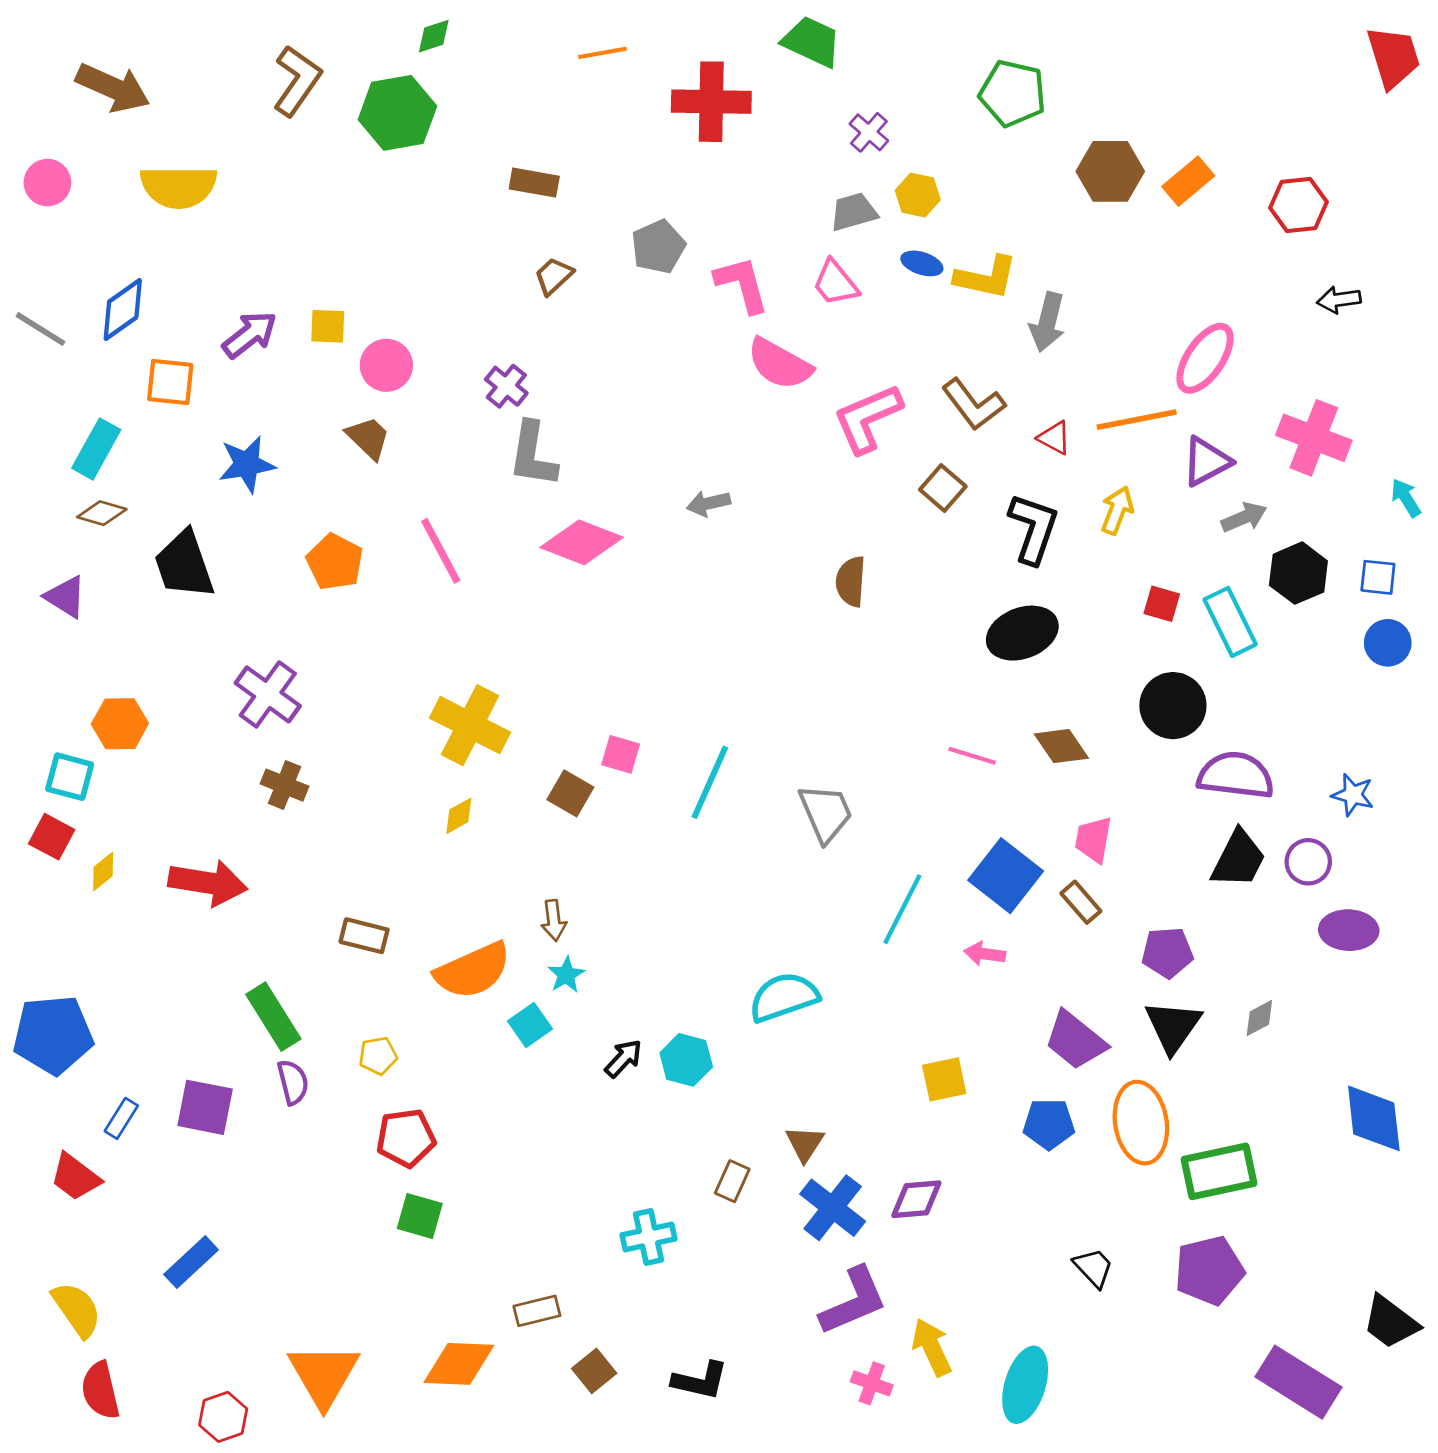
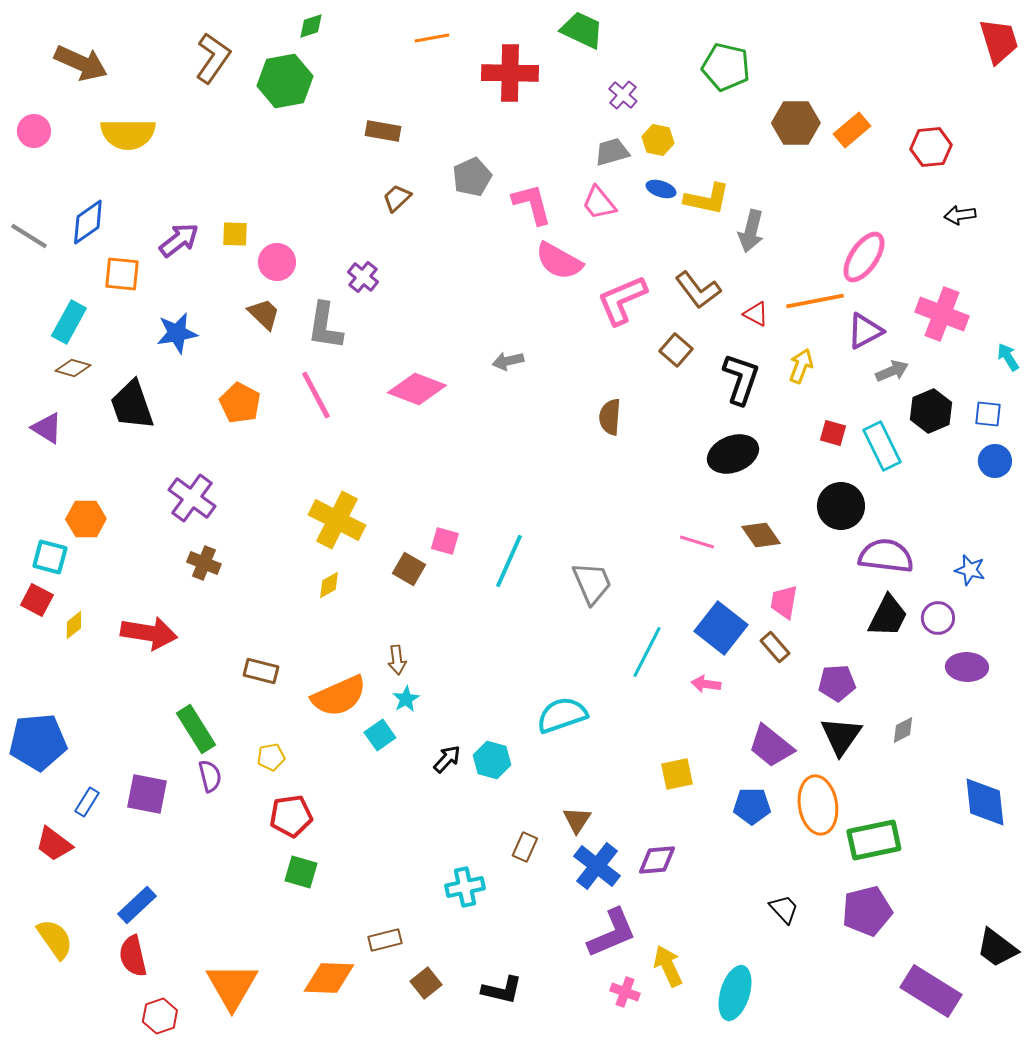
gray L-shape: (533, 455) -> (325, 326), moved
red semicircle: (100, 1390) -> (133, 956), moved

